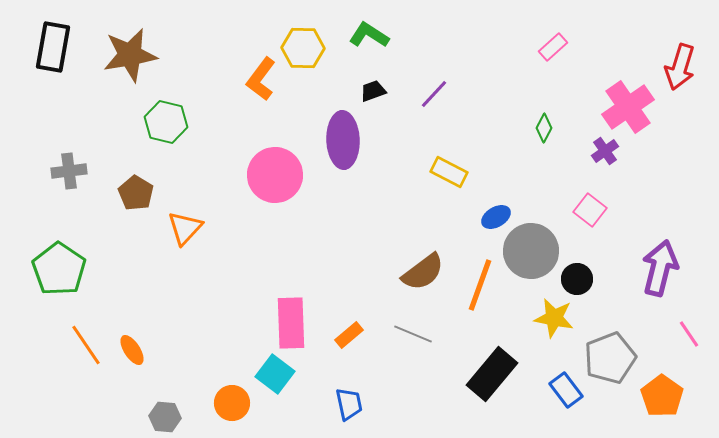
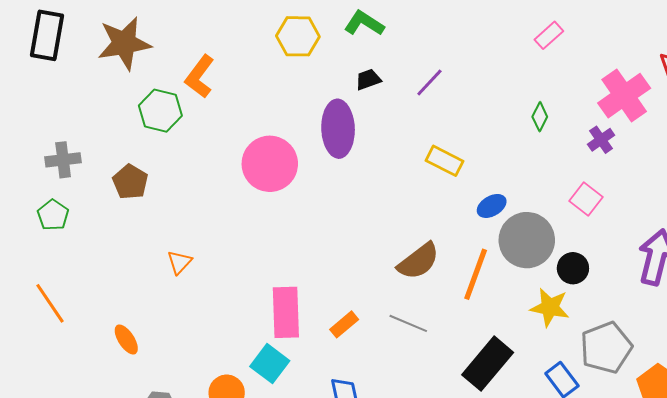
orange L-shape: (261, 79) -> (200, 76), moved
orange triangle: (185, 228) -> (179, 262), moved, size x0.7
green pentagon: (59, 269) -> (53, 215), moved, size x0.6
orange line: (86, 345) -> (50, 303), moved

